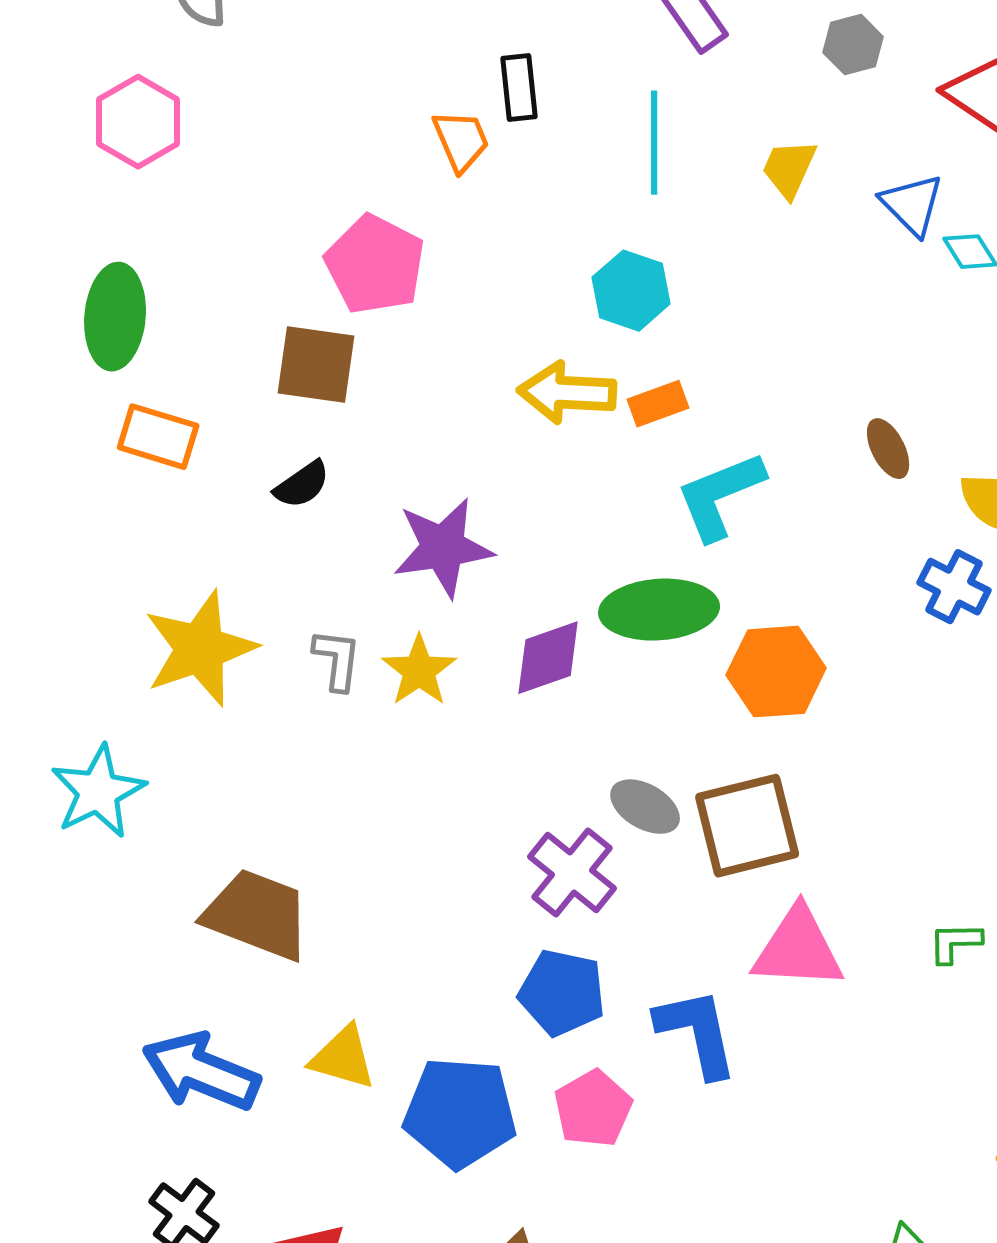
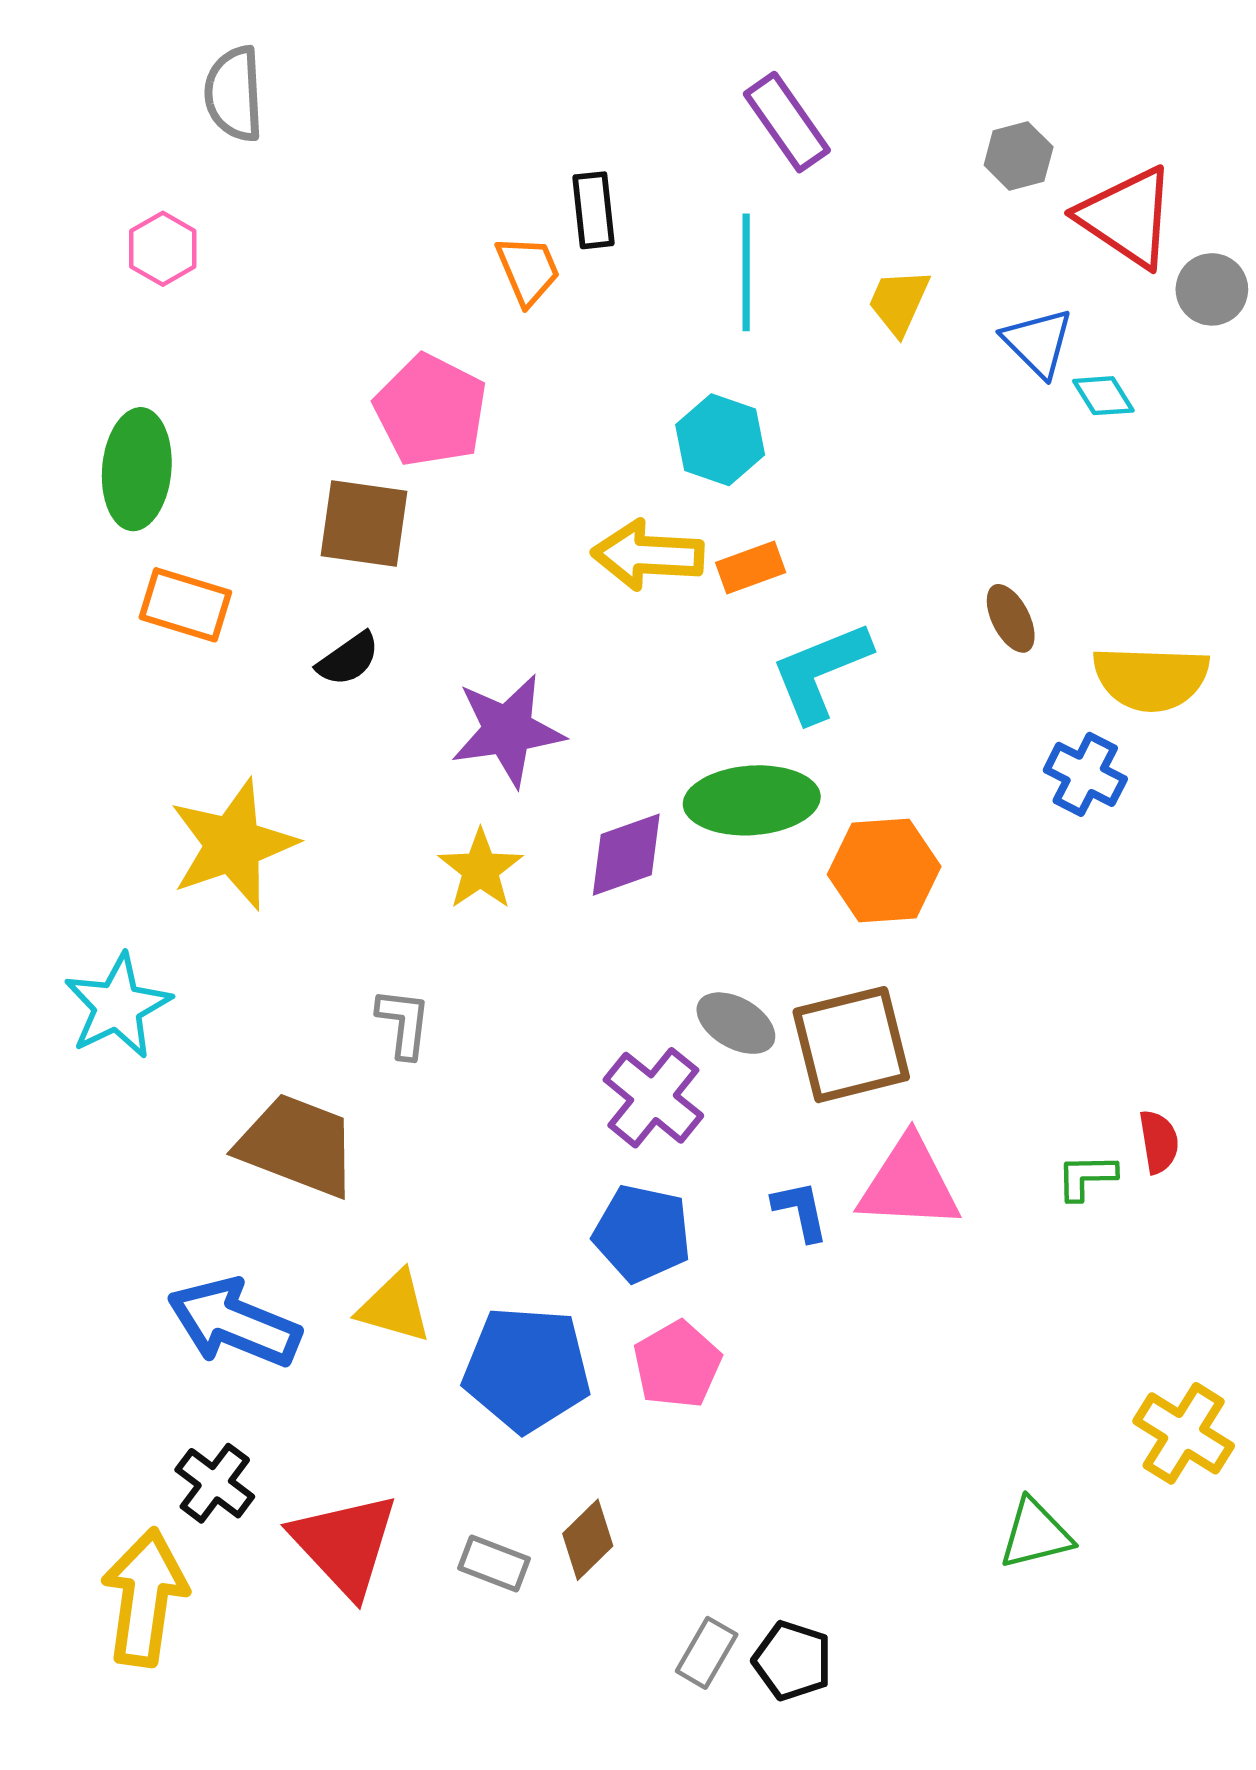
gray hexagon: (853, 45) -> (1019, 156), moved
pink hexagon: (138, 122) -> (163, 249), size x0.7
gray L-shape: (337, 660) -> (404, 1023), moved
blue L-shape: (697, 1033) -> (800, 1211), moved, size x0.6

